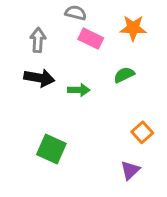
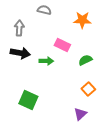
pink rectangle: (91, 39) -> (62, 45), moved
green semicircle: (124, 75) -> (85, 60), moved

